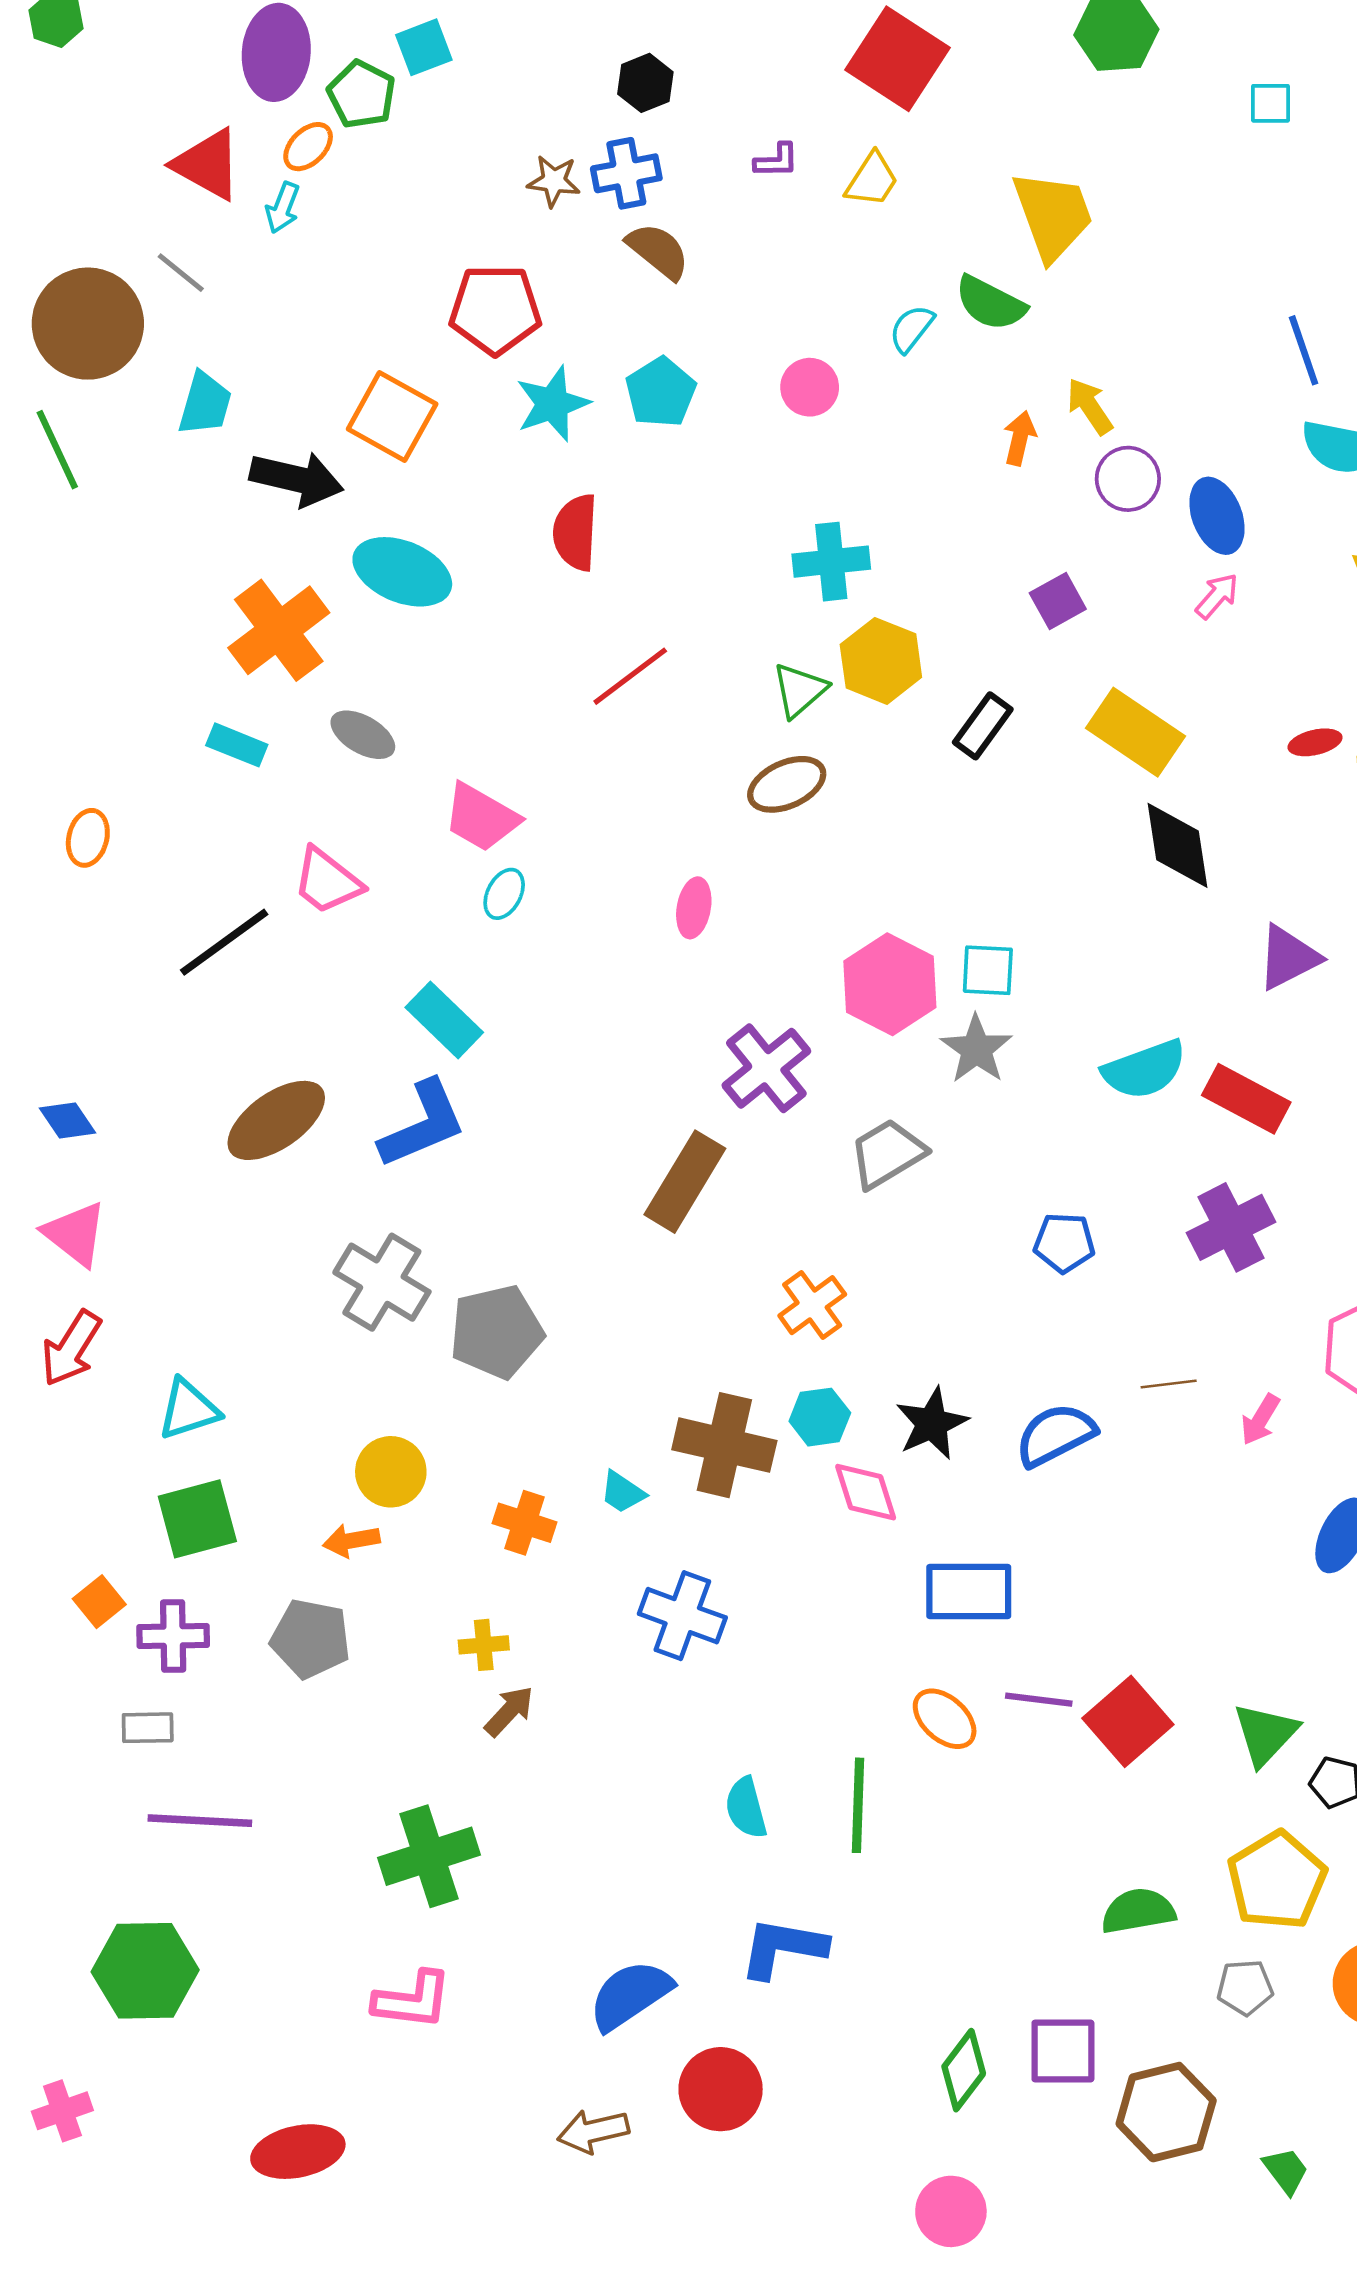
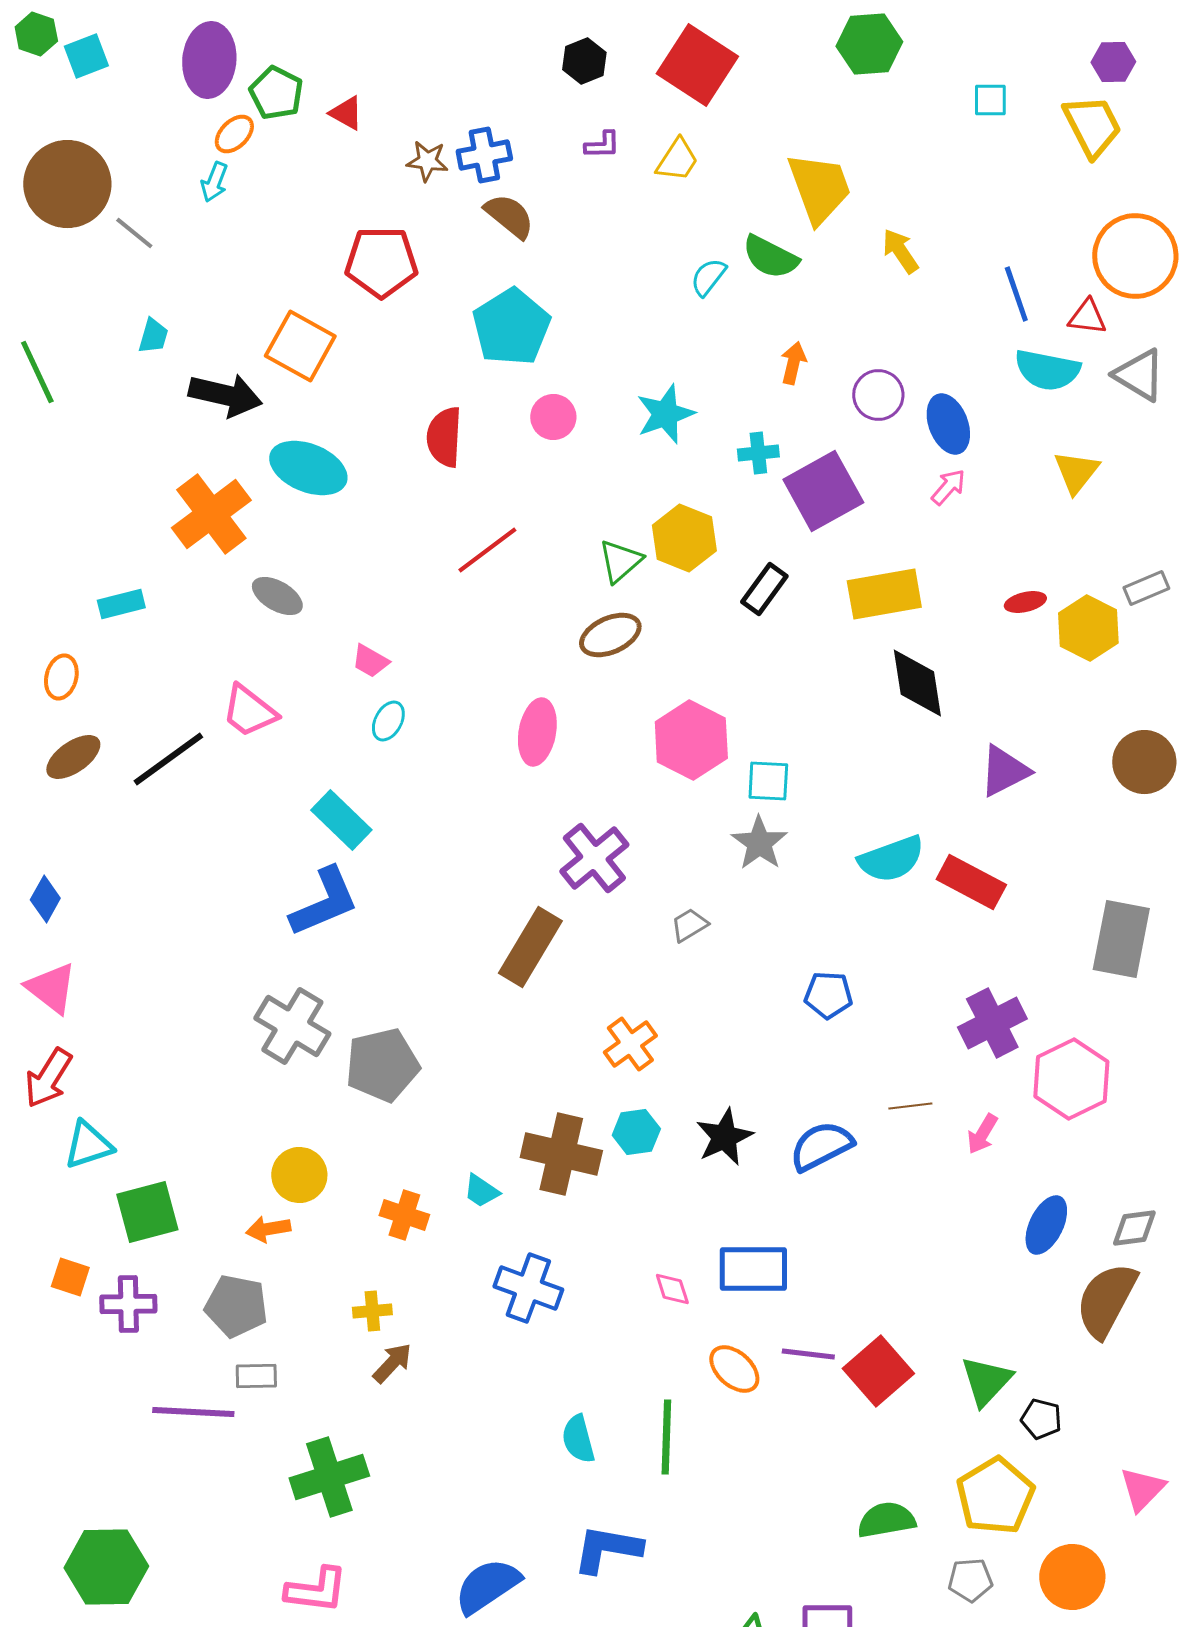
cyan square: (424, 47) -> (86, 56), moved
black hexagon: (645, 83) -> (584, 61), moved
red triangle: (208, 164) -> (346, 113), moved, size x0.6
brown circle: (88, 324) -> (67, 184), moved
pink circle: (810, 387) -> (553, 417), moved
cyan pentagon: (661, 392) -> (511, 327), size x1.4
cyan trapezoid: (205, 404) -> (153, 336), size x0.7
cyan star: (552, 404) -> (665, 414), moved
yellow arrow: (1090, 406) -> (900, 251), moved
cyan cross: (831, 562) -> (758, 453), moved, size x0.7
purple square: (1058, 601) -> (823, 491), size x1.8
yellow rectangle: (1136, 732) -> (884, 594), turned -44
cyan rectangle: (237, 745) -> (121, 604), moved, turned -36
pink trapezoid: (481, 817) -> (370, 661), size x0.6
pink ellipse: (694, 908) -> (537, 732), size x1.4
pink hexagon: (890, 984) -> (691, 740), moved
blue diamond: (67, 1120) -> (45, 899), turned 63
brown ellipse: (276, 1120) -> (73, 757), moved, size x0.7
gray trapezoid: (887, 1154) -> (689, 925), size x0.6
purple cross: (1231, 1227) -> (992, 1023), moved
cyan triangle: (188, 1409) -> (88, 1145), moved
pink diamond: (866, 1492) -> (672, 1289), moved, size x0.7
orange square: (99, 1602) -> (70, 1277), turned -33
gray rectangle: (148, 1728) -> (256, 1376), moved
purple line: (200, 1821) -> (193, 1412), moved

